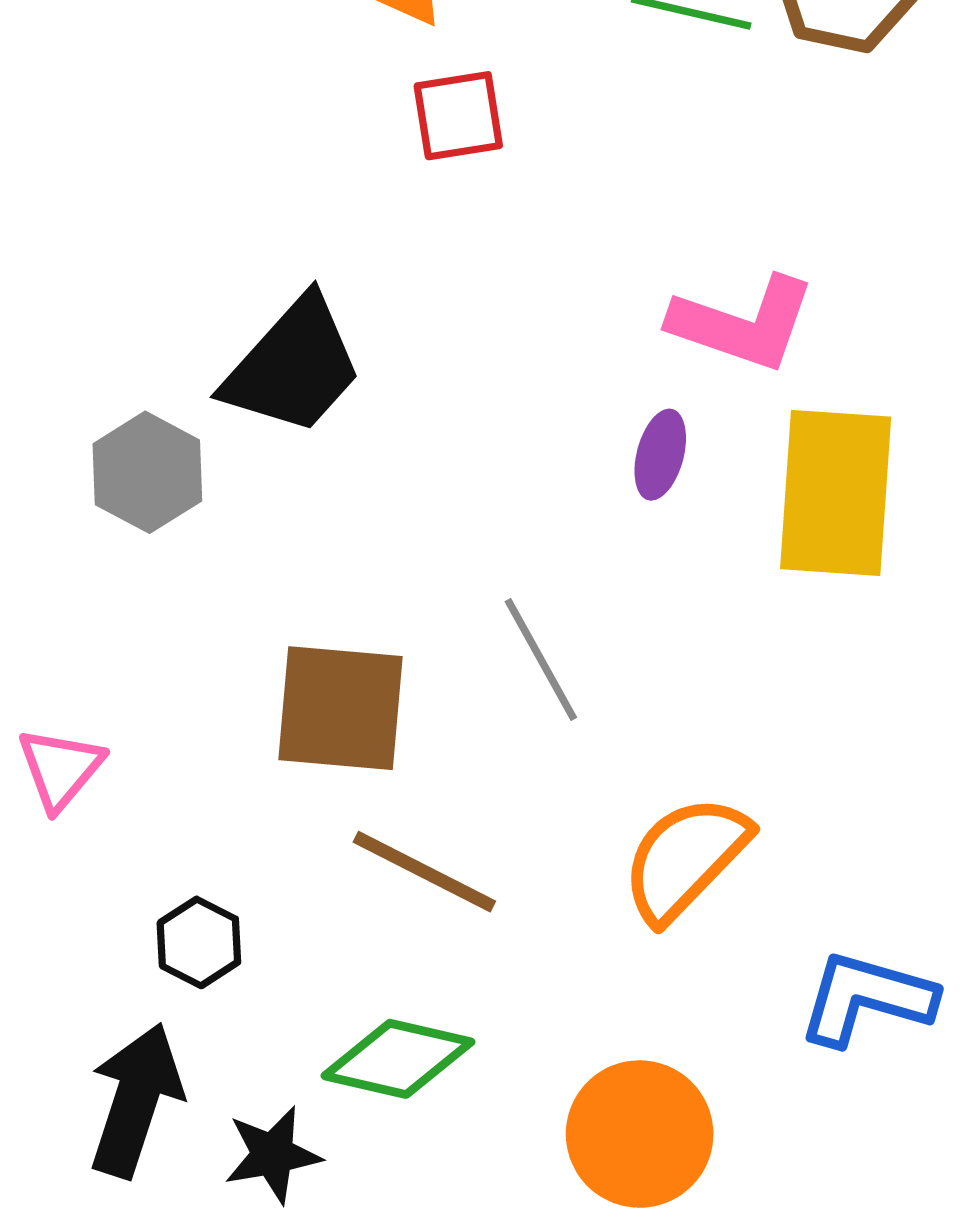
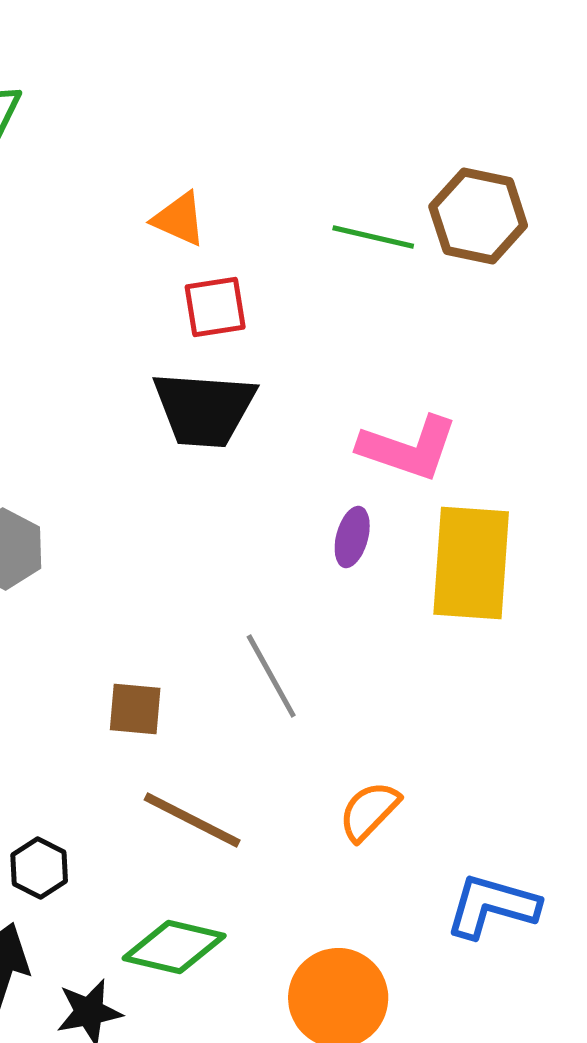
black trapezoid: (293, 366) -> (204, 409), moved, turned 52
brown square: (340, 708) -> (135, 709), size x0.6
orange semicircle: (685, 858) -> (369, 811), size x0.7

